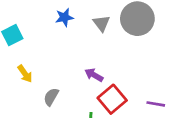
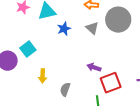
yellow arrow: (25, 74) -> (43, 76), turned 48
red square: (112, 99) -> (111, 83), turned 30

